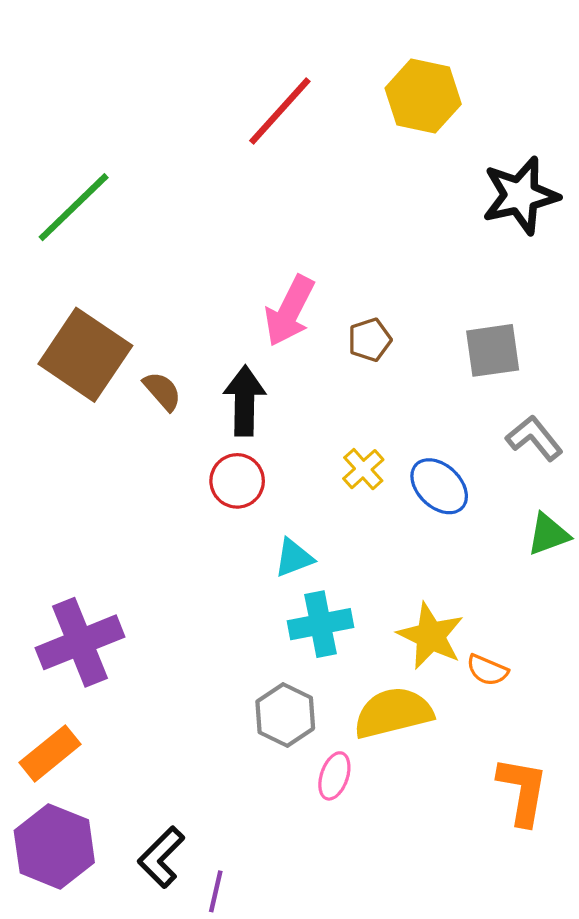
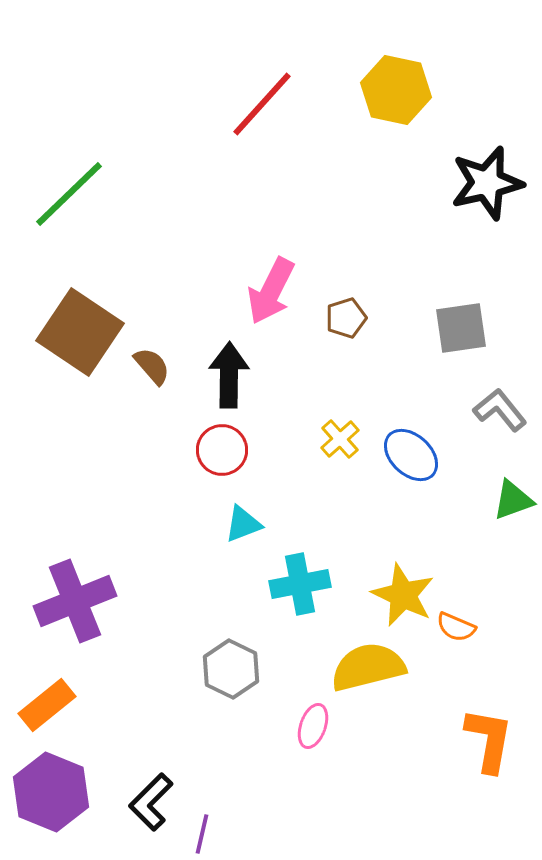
cyan triangle: (294, 558) -> (243, 524), moved
gray hexagon: (285, 715) -> (231, 669), moved

